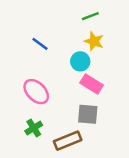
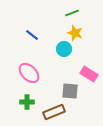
pink rectangle: (92, 84) -> (89, 74), moved
green cross: (34, 128) -> (27, 102), turned 32

